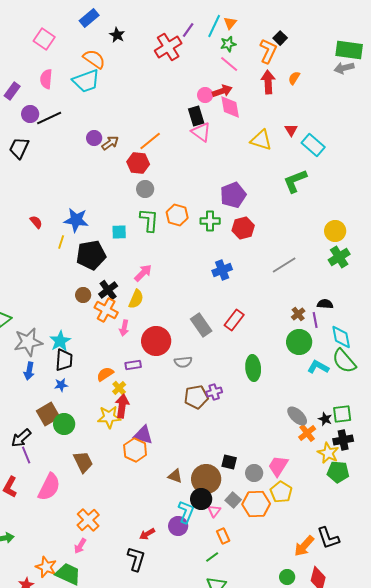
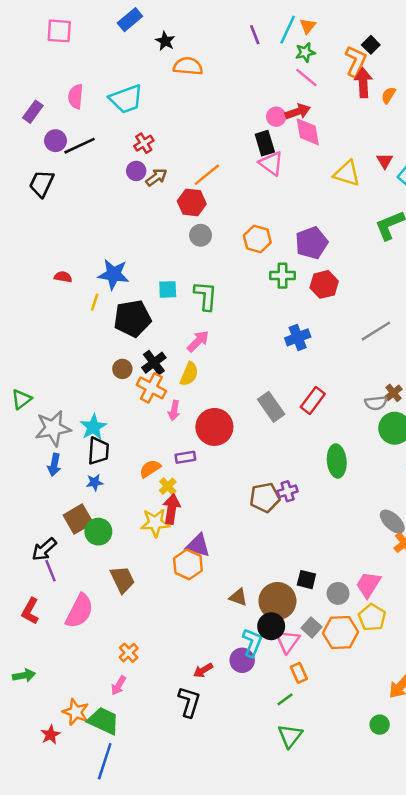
purple line: (188, 30) -> (255, 35), turned -56
pink square: (44, 39) -> (59, 31), moved, turned -30
red cross: (168, 47) -> (144, 143), moved, size x0.6
orange semicircle: (94, 59) -> (188, 66), moved, turned -30
red arrow: (268, 82) -> (363, 83), moved
orange hexagon: (177, 215) -> (257, 239), moved
green L-shape: (149, 220) -> (206, 296), moved
red semicircle: (36, 222) -> (63, 277), turned -40
gray semicircle: (183, 362) -> (376, 403), moved
pink triangle: (214, 511) -> (288, 641), size x1.5
orange cross: (88, 520) -> (129, 653), size x0.7

